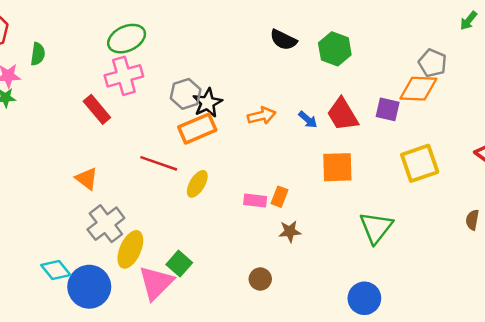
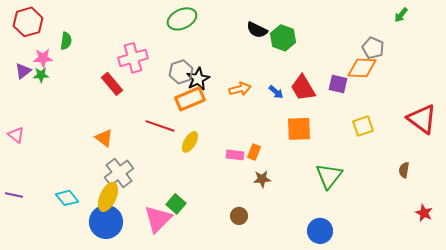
green ellipse: (127, 39) -> (182, 19), moved
green hexagon: (335, 49) -> (283, 38), moved
yellow square: (420, 163) -> (363, 126), size x0.7
yellow ellipse: (130, 249) -> (108, 197), moved
cyan diamond: (56, 270) -> (67, 198), moved

